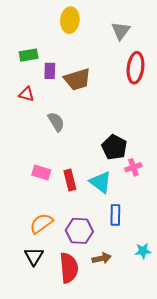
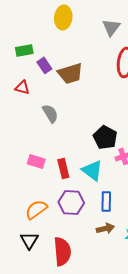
purple rectangle: (50, 71) -> (44, 65), turned -35
purple hexagon: (79, 231) -> (71, 202), moved
brown arrow: (102, 258) -> (105, 228), moved

